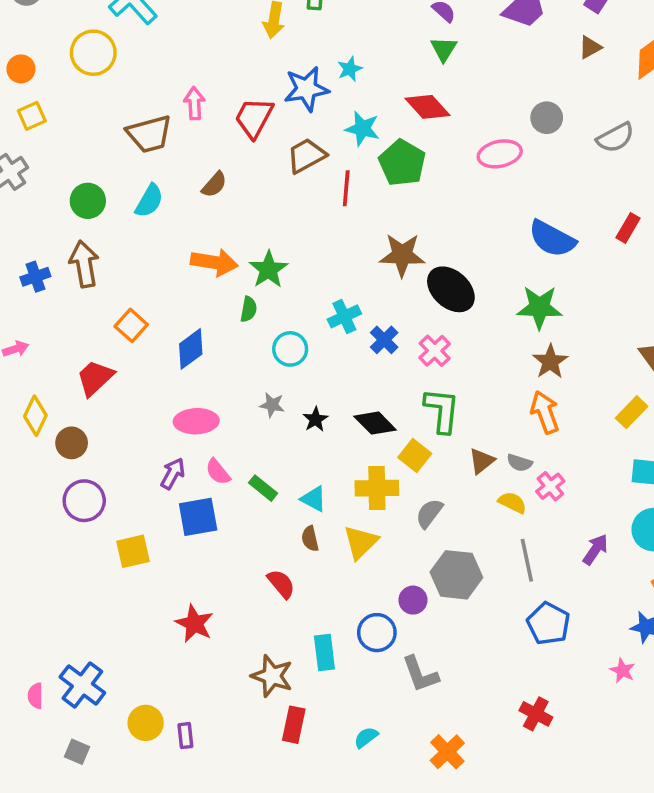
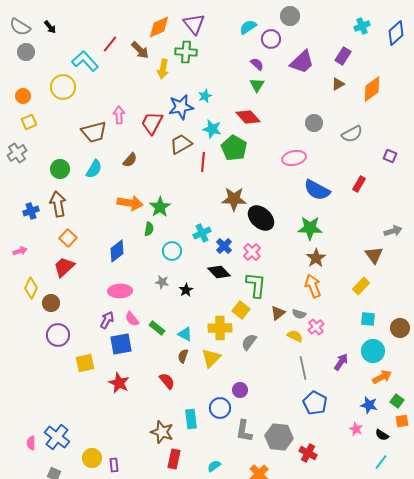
pink ellipse: (500, 154) -> (294, 158), moved
orange square: (131, 325) -> (68, 238), moved
black diamond: (375, 423) -> (219, 272), moved
brown semicircle: (310, 539) -> (183, 356), turned 32
gray hexagon: (456, 575) -> (279, 437), moved
red star: (194, 624) -> (119, 383), moved
gray L-shape: (420, 674) -> (244, 431), turned 30

